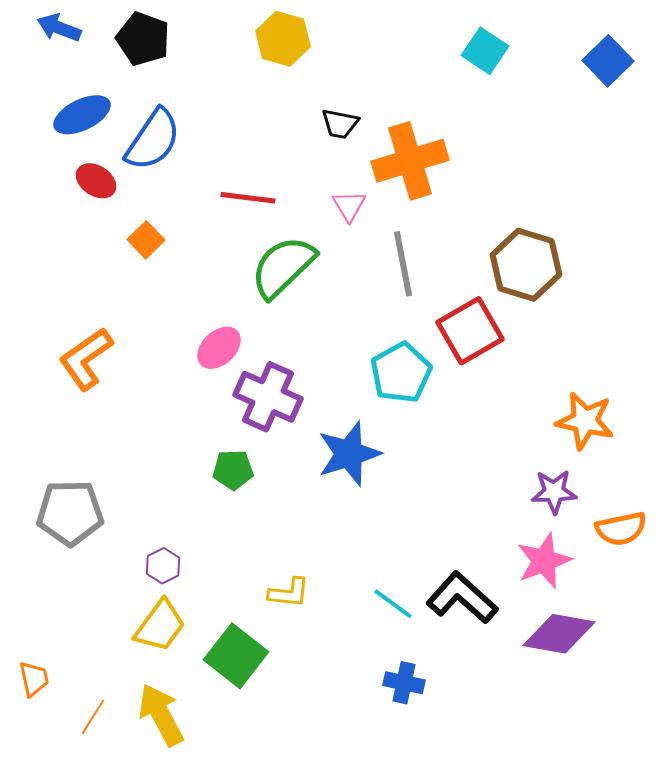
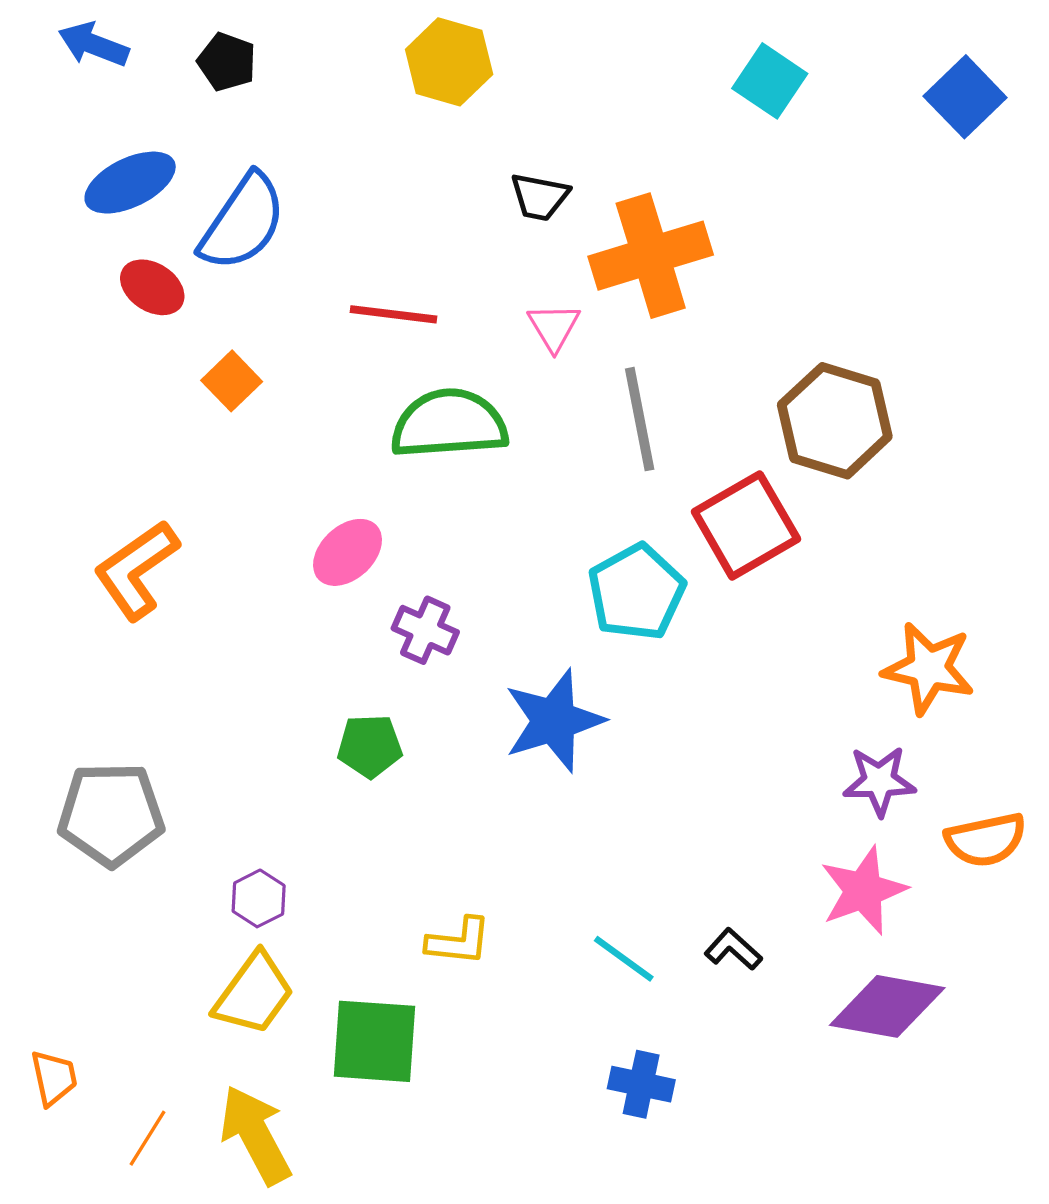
black pentagon: (143, 39) -> (227, 62), size x0.7
green semicircle: (283, 267) -> (449, 424), turned 40
purple cross: (268, 397) -> (425, 630), size x0.6
black L-shape: (462, 598) -> (733, 949), size x0.5
green square: (236, 656) -> (374, 1041), turned -34

